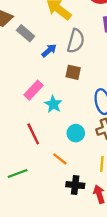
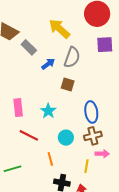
pink rectangle: (33, 90) -> (18, 108), moved, turned -54
red line: (33, 134) -> (29, 135), turned -42
orange line: (60, 159) -> (50, 159), turned 32

